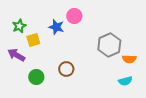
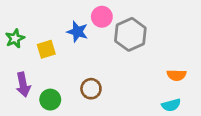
green star: (19, 26) -> (15, 38), moved
gray hexagon: (109, 45) -> (130, 34), moved
purple arrow: (16, 55) -> (23, 85), moved, turned -132

